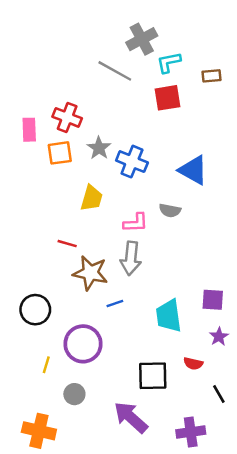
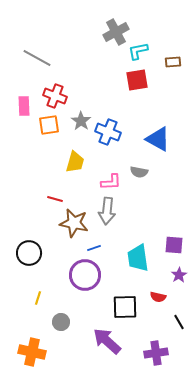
gray line: (115, 71) -> (37, 58), moved
purple circle: (83, 344) -> (85, 275), moved

